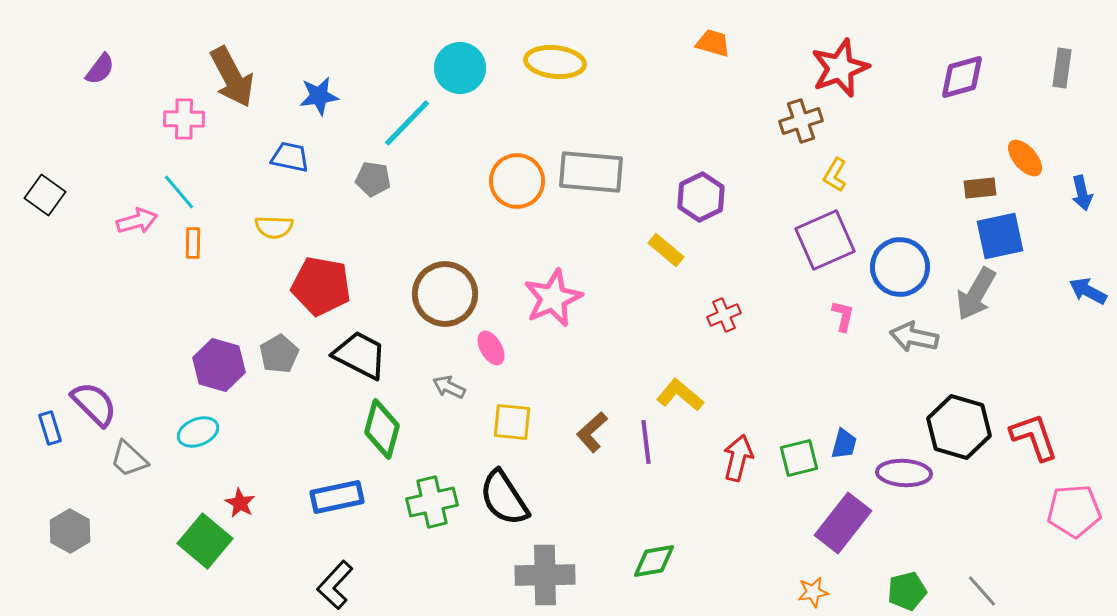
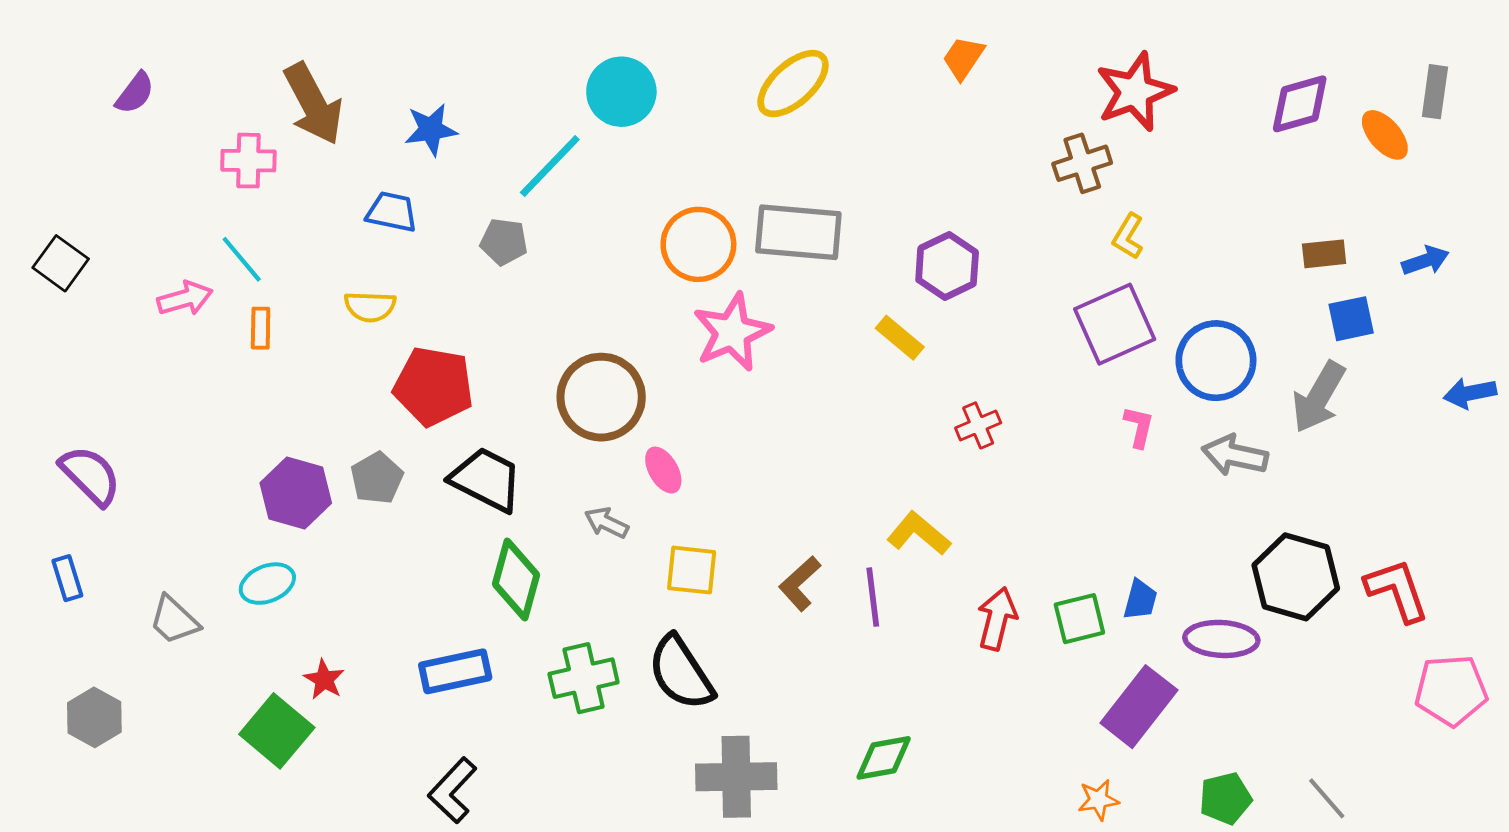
orange trapezoid: (713, 43) -> (963, 58), turned -72
yellow ellipse: (555, 62) -> (793, 84), moved, turned -48
orange ellipse: (1025, 158) -> (1385, 135), moved
blue arrow: (1082, 193) -> (1425, 261), moved, turned -96
blue square: (1000, 236) -> (1351, 319), size x0.7
blue arrow: (1088, 291) -> (1470, 393), turned -39
pink star: (553, 298) -> (732, 332), moved
purple semicircle: (94, 404) -> (90, 475), moved

